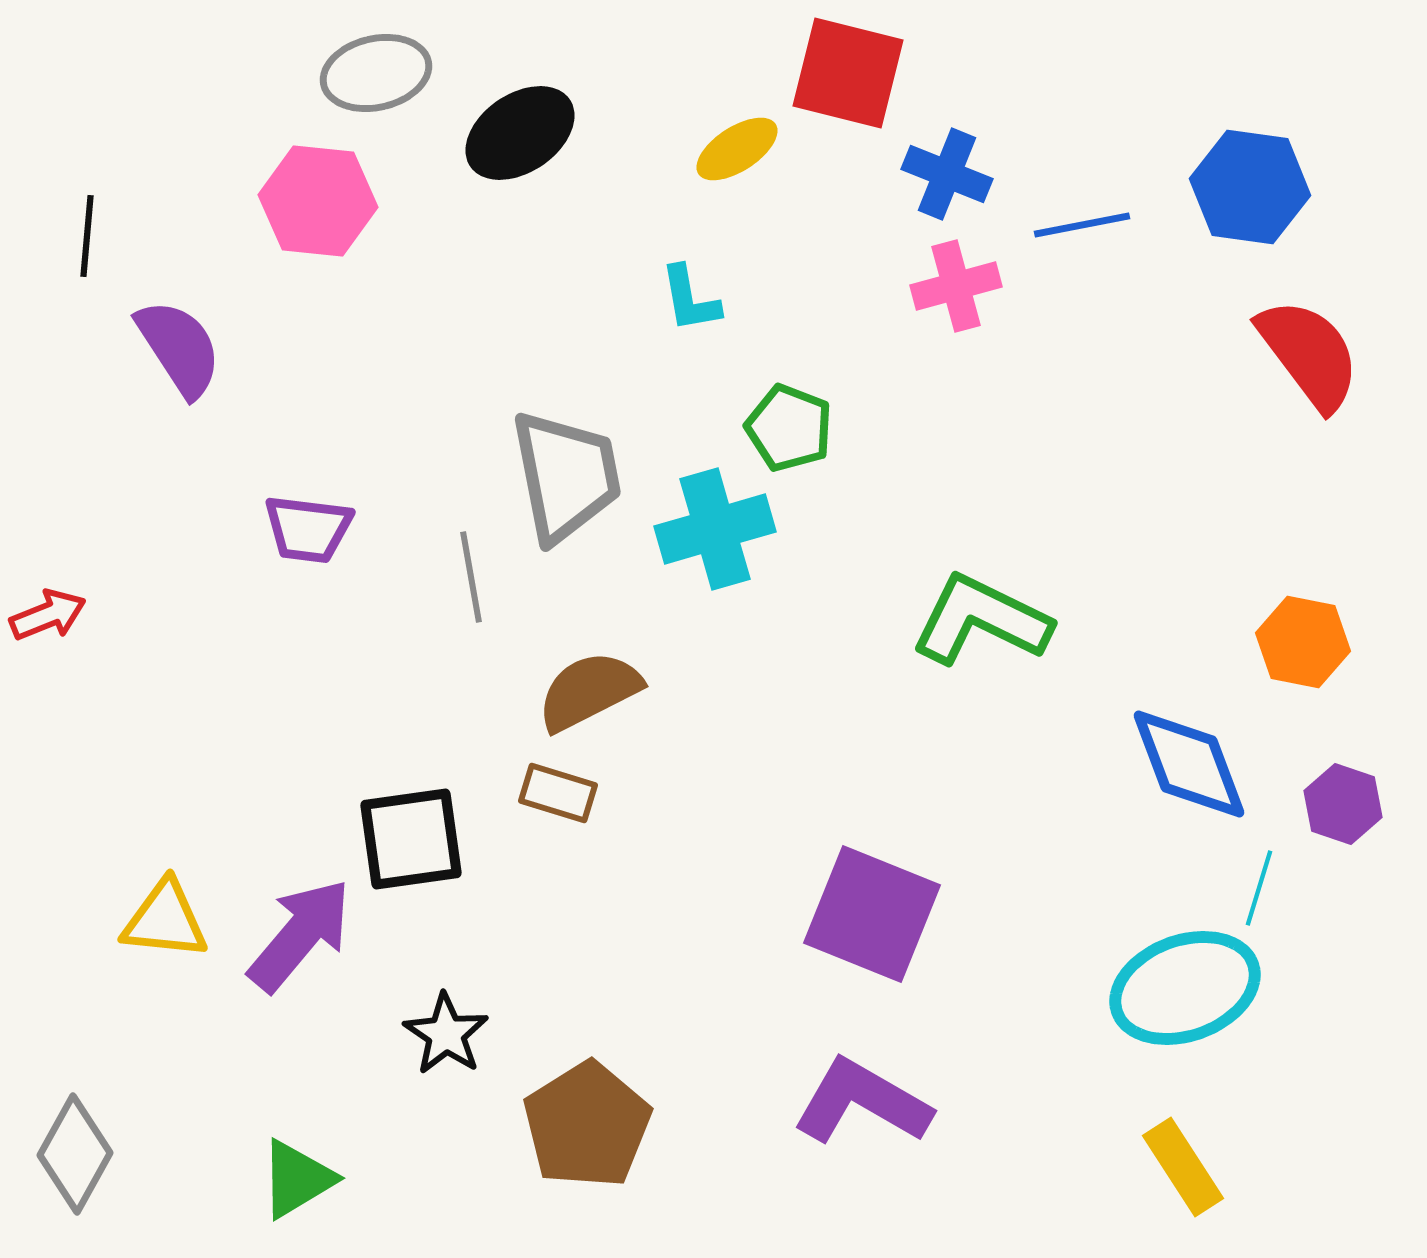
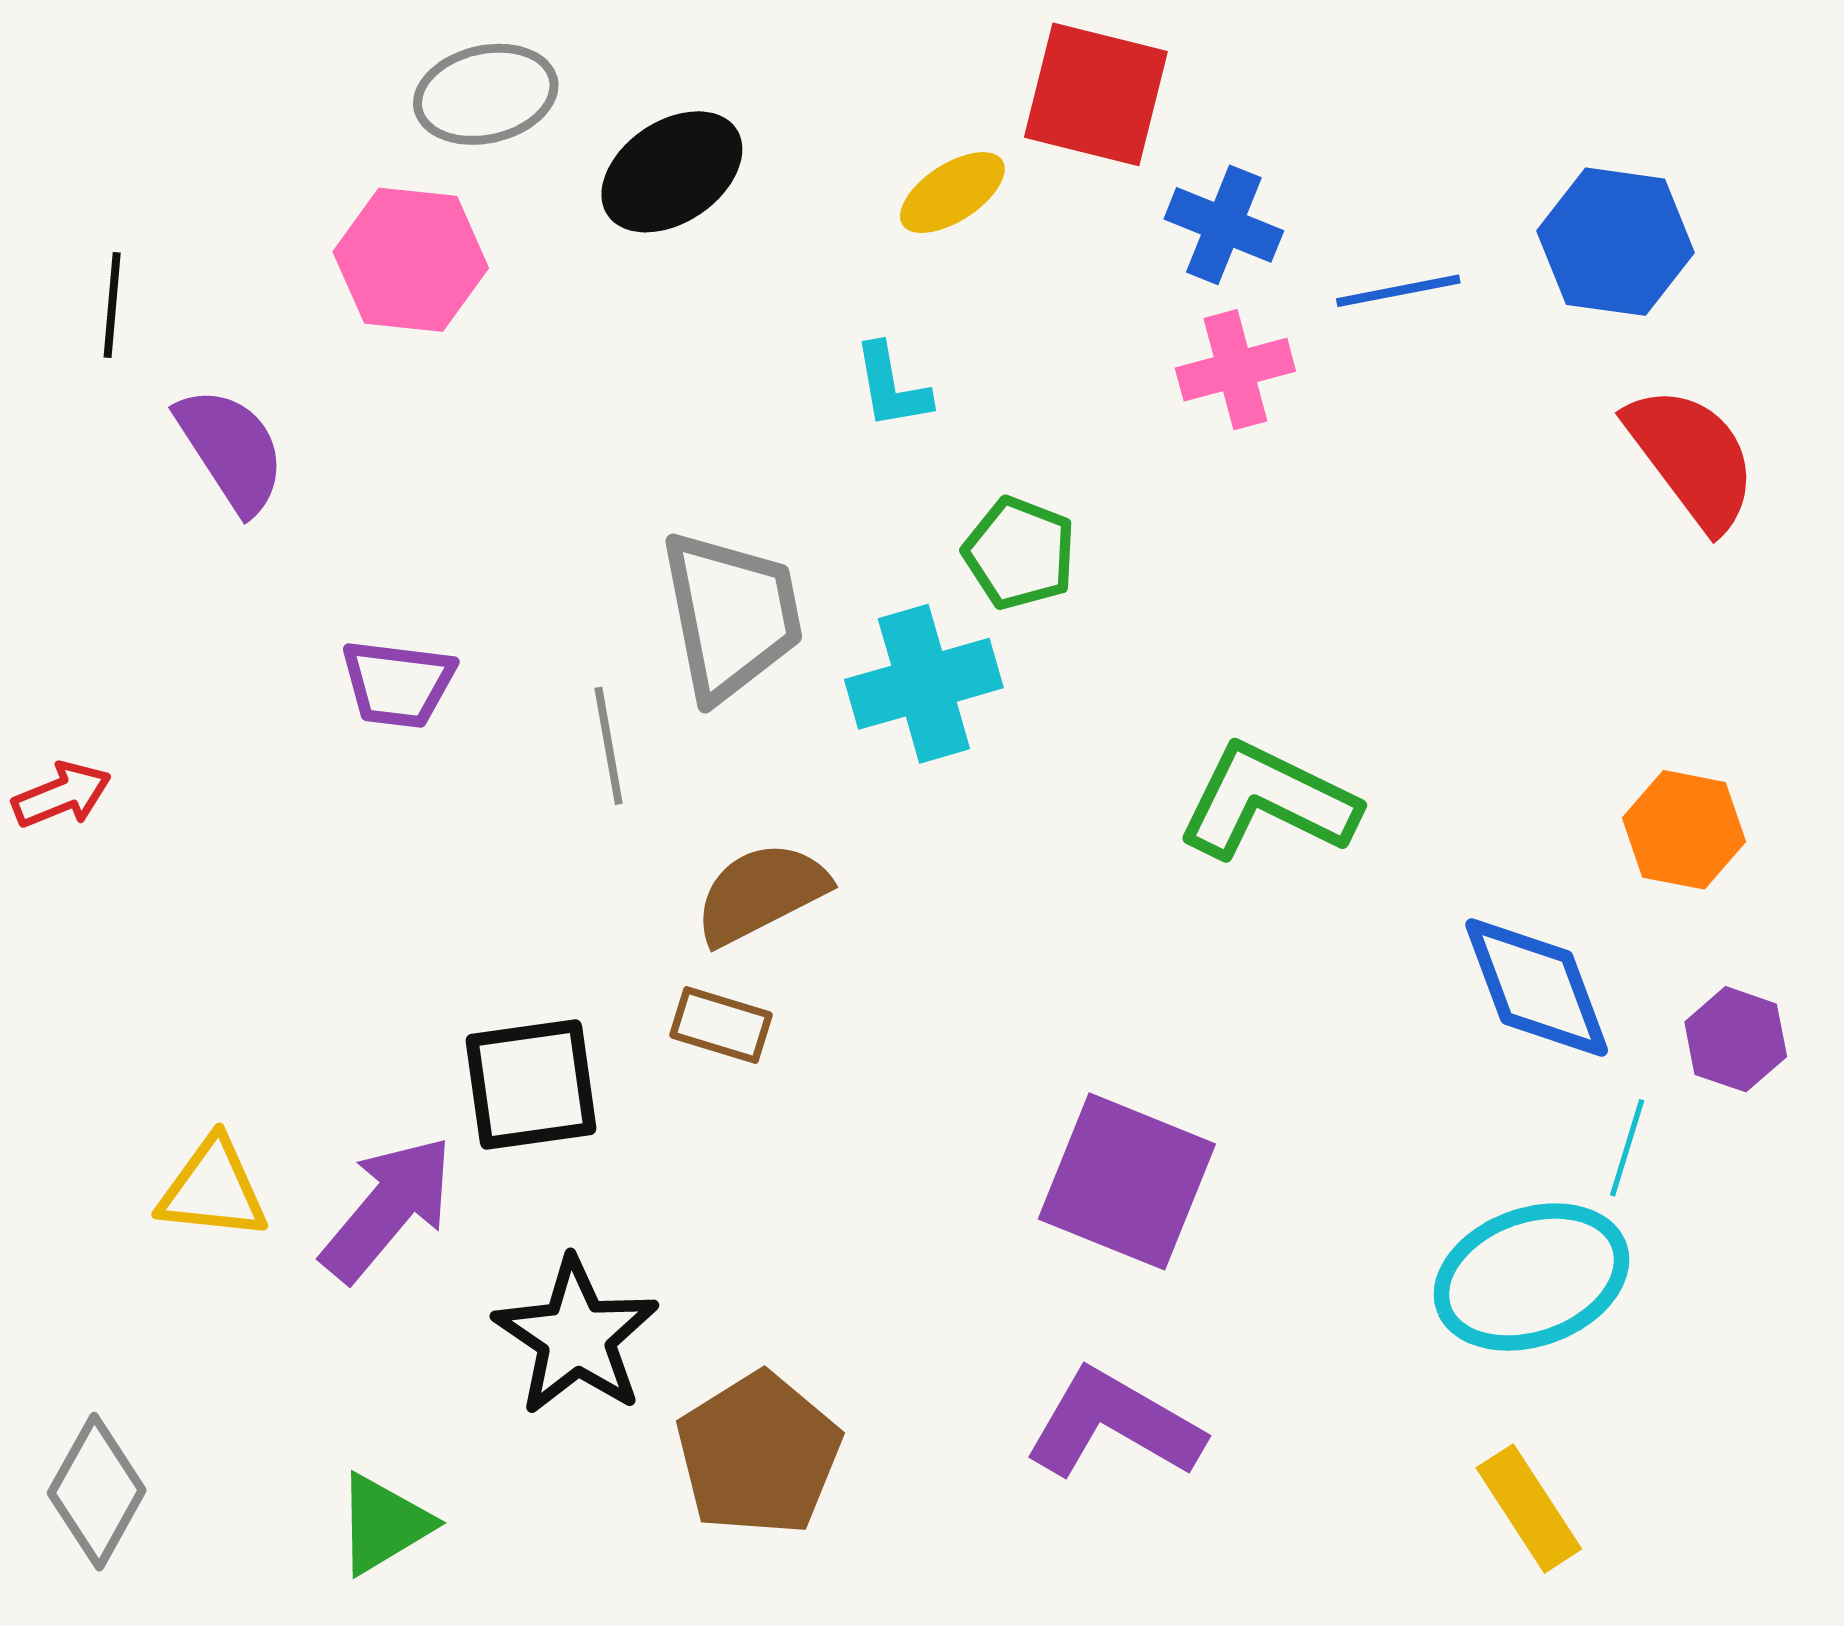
black star: (446, 1034) -> (576, 1337), size x1.5

